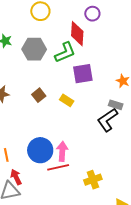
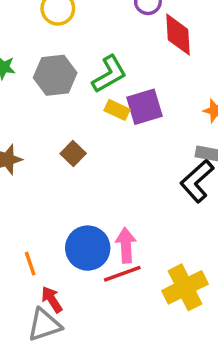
red diamond: (77, 34) -> (178, 35), moved
yellow rectangle: (67, 100) -> (117, 110), moved
yellow cross: (93, 180) -> (185, 287), size x1.4

